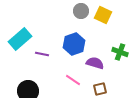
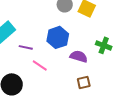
pink line: (73, 80) -> (40, 65), moved

